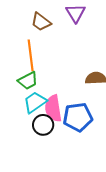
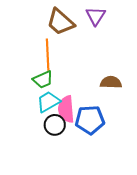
brown trapezoid: (41, 22) -> (60, 22), size x1.4

